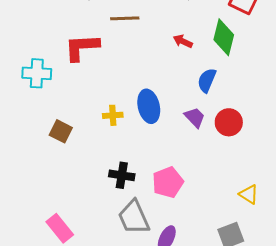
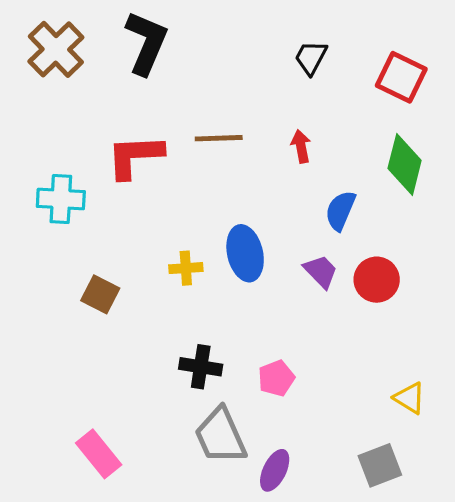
brown line: (125, 18) -> (219, 138), moved
green diamond: (224, 37) -> (405, 164), moved
red arrow: (183, 41) -> (301, 146), turned 54
pink pentagon: (168, 182) -> (276, 378), size x0.7

